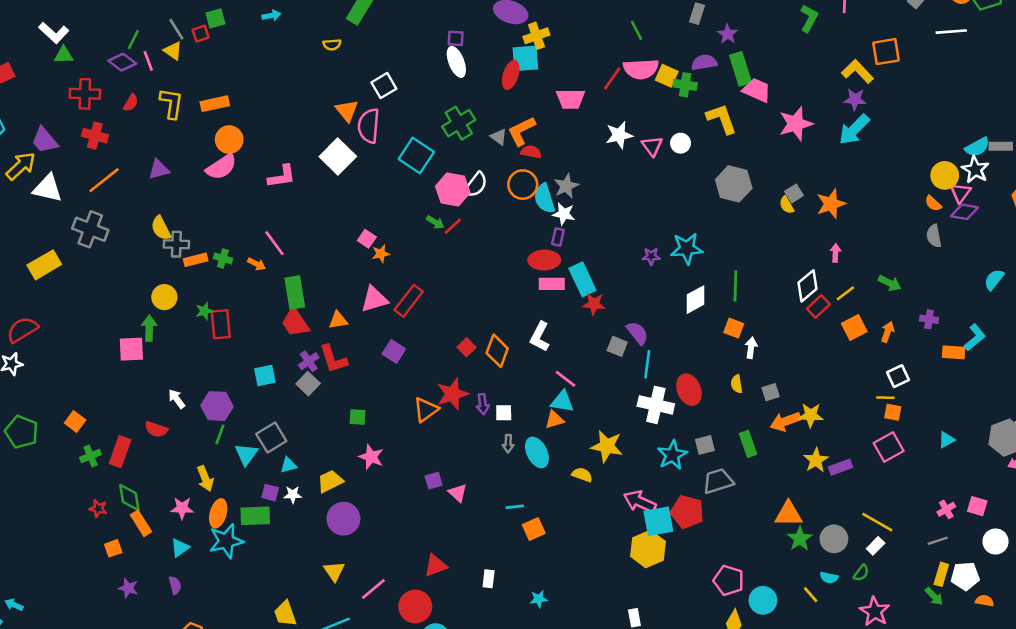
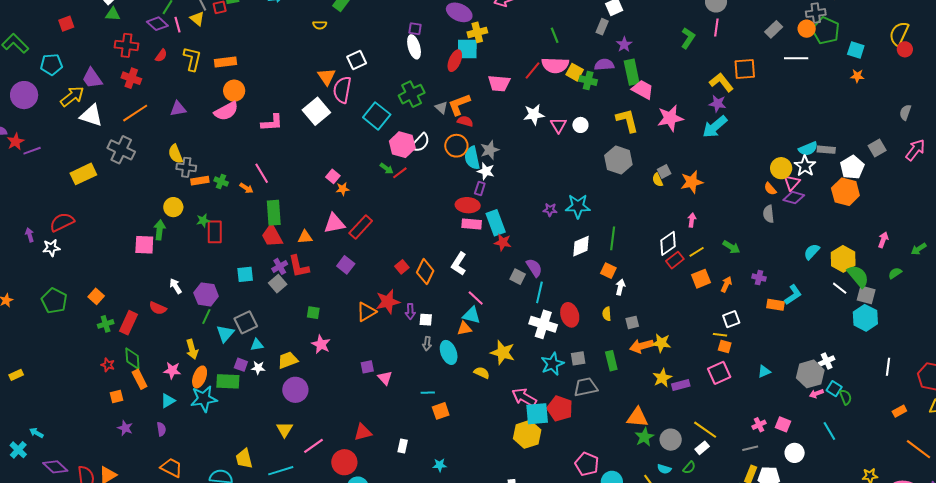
yellow L-shape: (722, 119) -> (627, 120), moved

